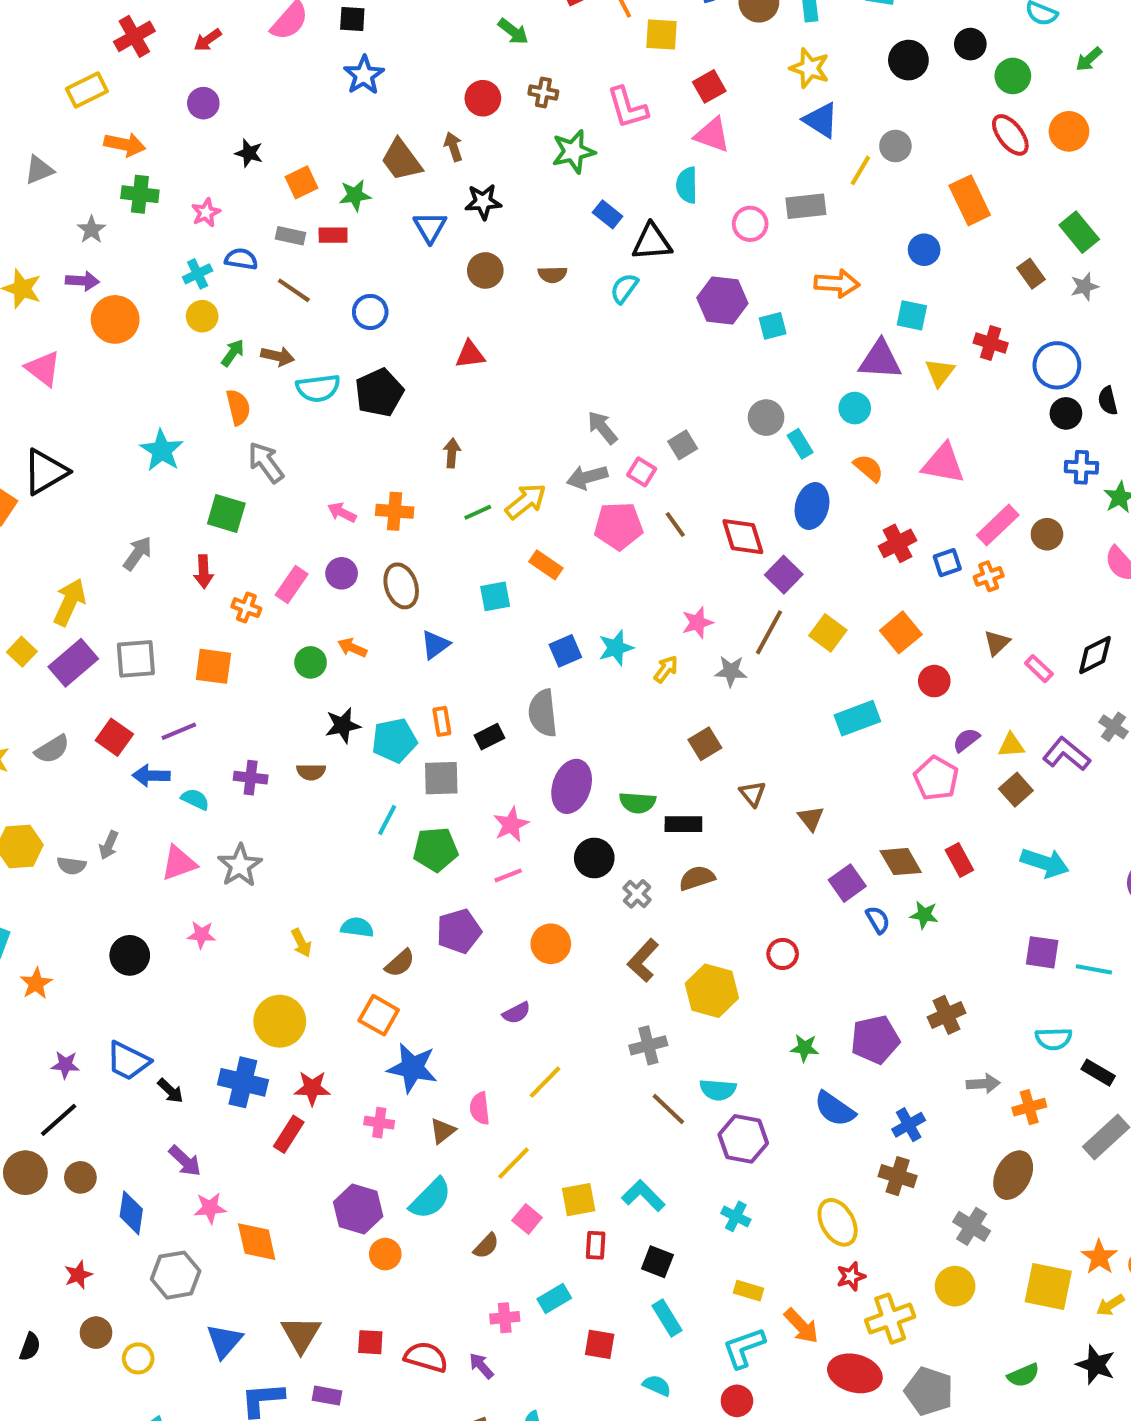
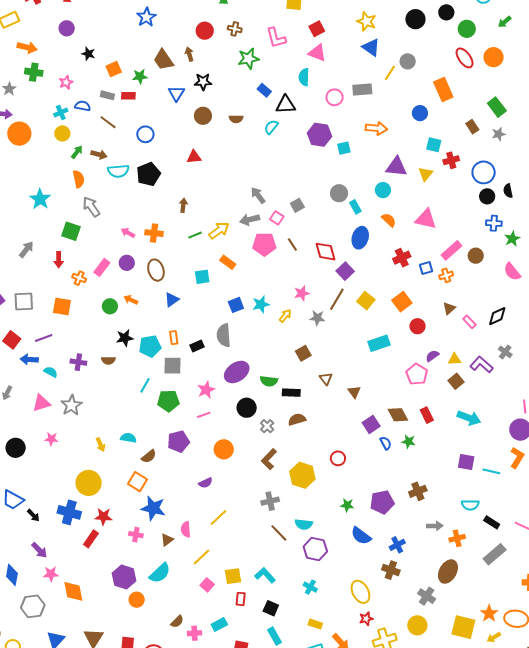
cyan square: (912, 315) -> (434, 145), moved
red cross: (991, 343) -> (451, 160), turned -35
purple ellipse: (572, 786) -> (237, 372), turned 35
brown semicircle: (486, 1246) -> (177, 622), moved

